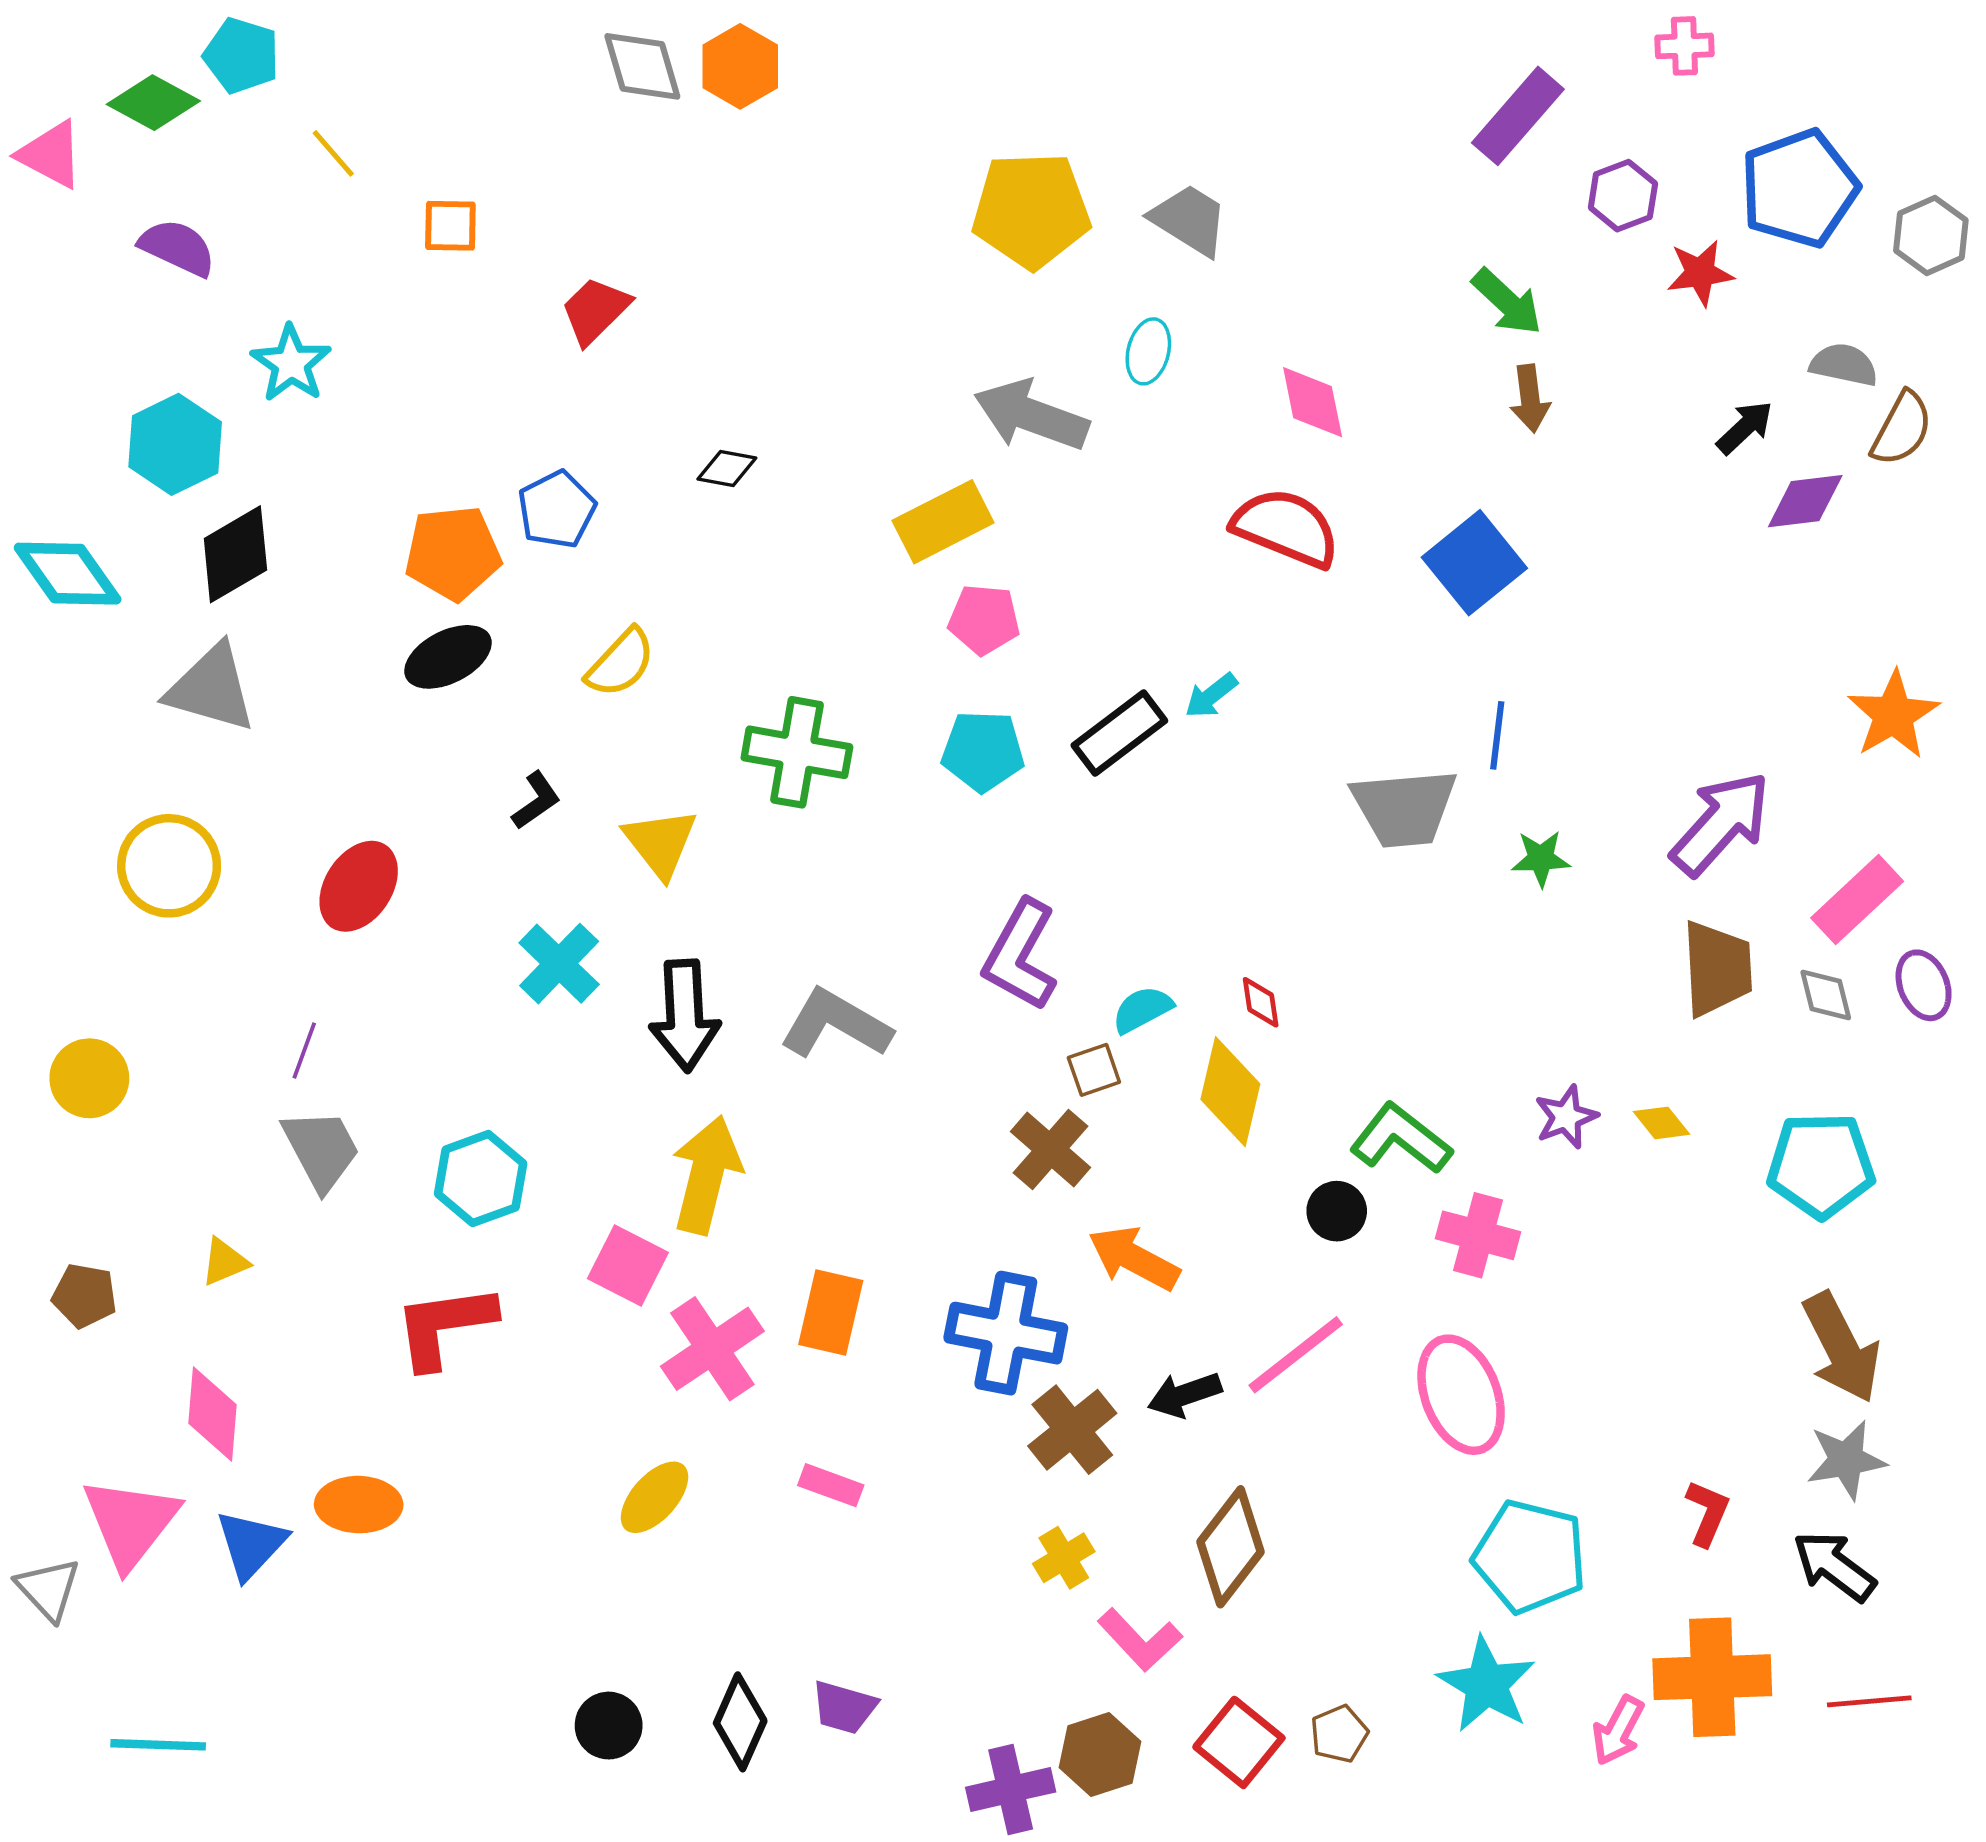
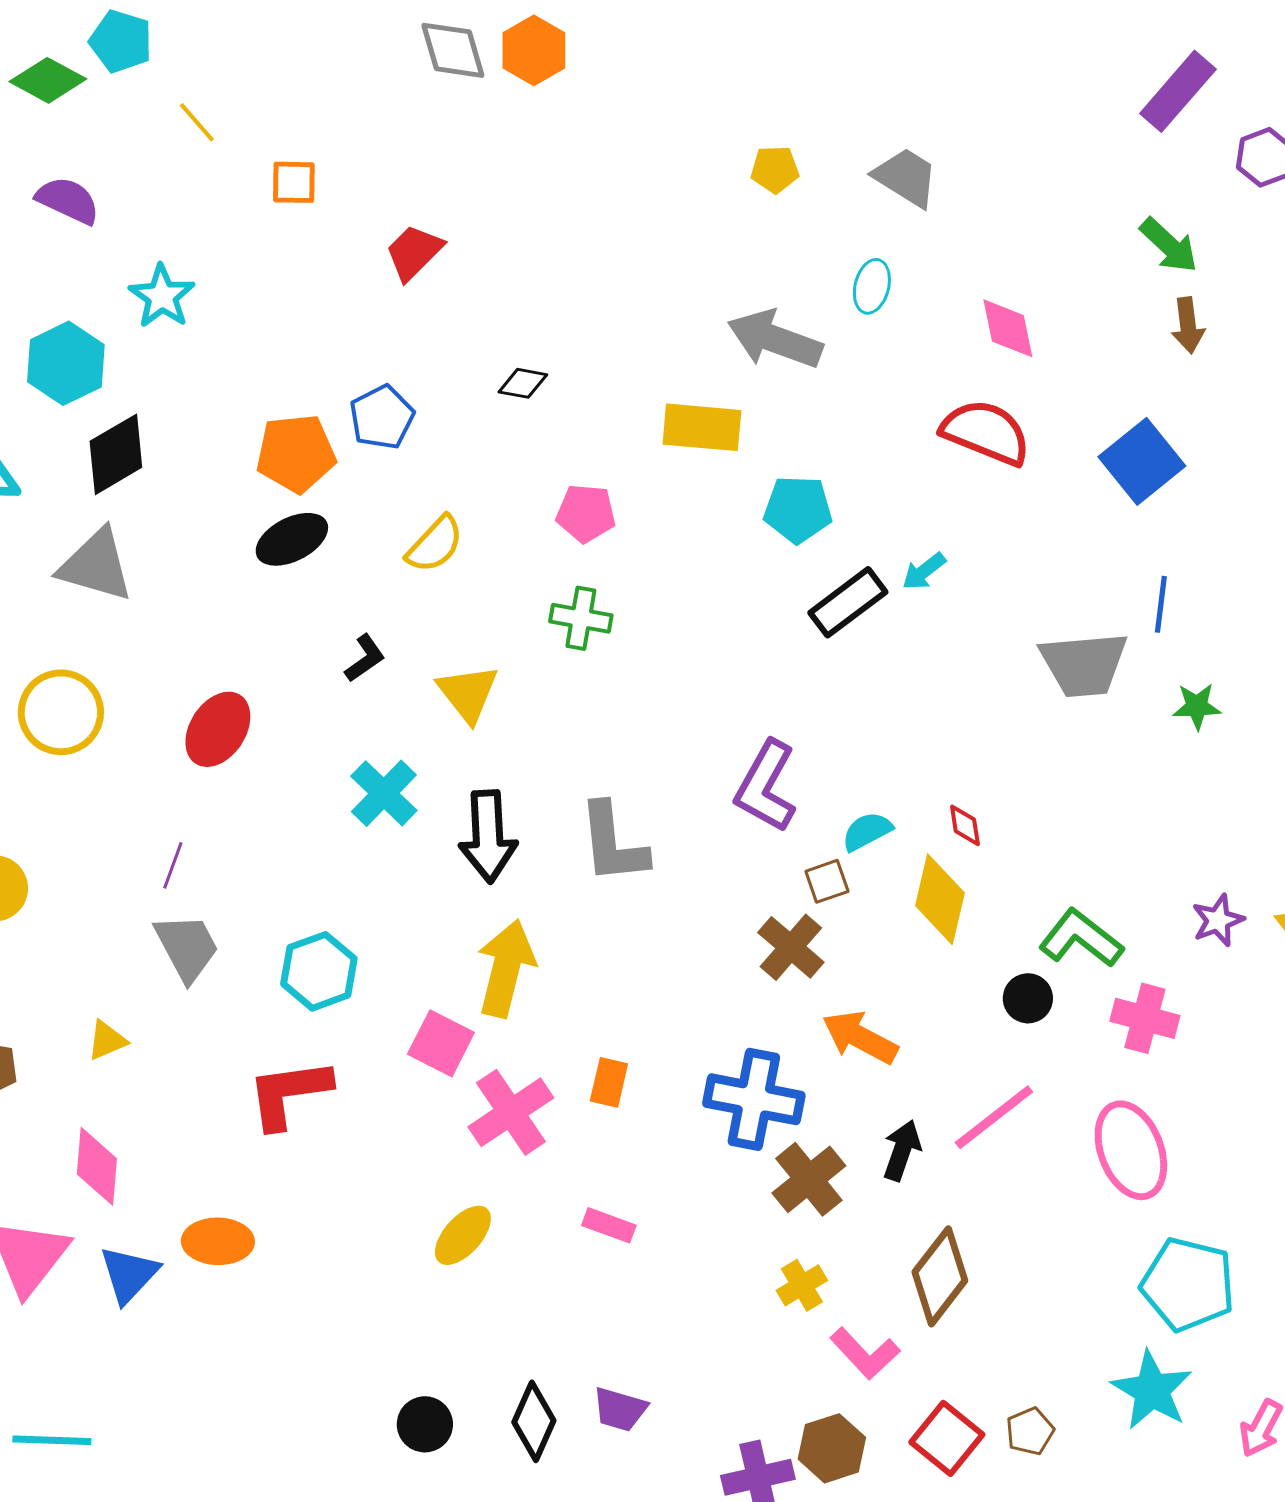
yellow pentagon: (1031, 210) -> (775, 169), size x0.5
yellow rectangle: (943, 522) -> (702, 427), turned 32
pink pentagon: (984, 619) -> (586, 513), moved
cyan pentagon: (983, 751) -> (798, 509), moved
green cross: (797, 752) -> (581, 618), size x0.7
gray L-shape: (836, 1024) -> (613, 843), turned -126
orange rectangle: (831, 1313) -> (609, 1082), size x0.7
black arrow: (1185, 1395) -> (902, 1150), turned 128

